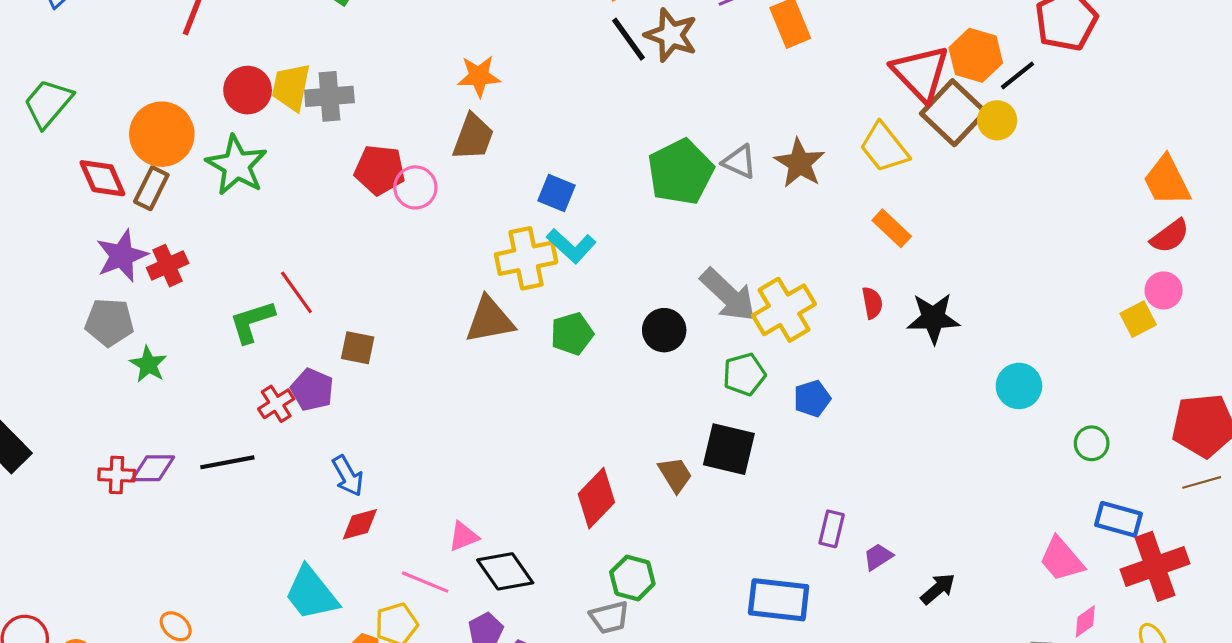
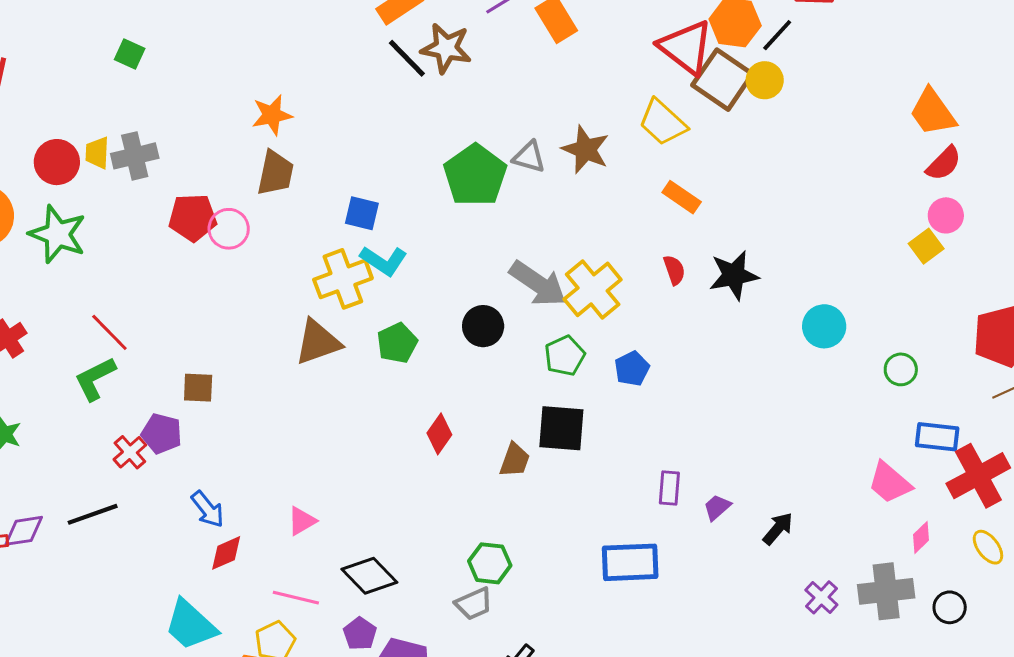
yellow trapezoid: (291, 87) -> (97, 153), size x0.7
red line: (296, 292) -> (109, 332), moved
brown trapezoid: (675, 475) -> (515, 460), turned 60
red diamond: (596, 498) -> (439, 434), moved, size x0.7
pink triangle: (463, 536) -> (302, 521), moved

